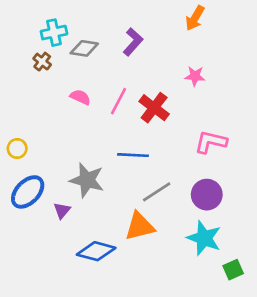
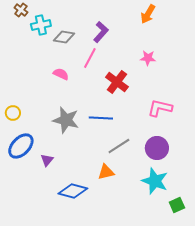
brown cross: (42, 62) -> (21, 10), moved
pink line: (119, 101) -> (90, 58), moved
gray star: (87, 180) -> (66, 120), moved
orange triangle: (140, 226) -> (106, 172), size x0.7

